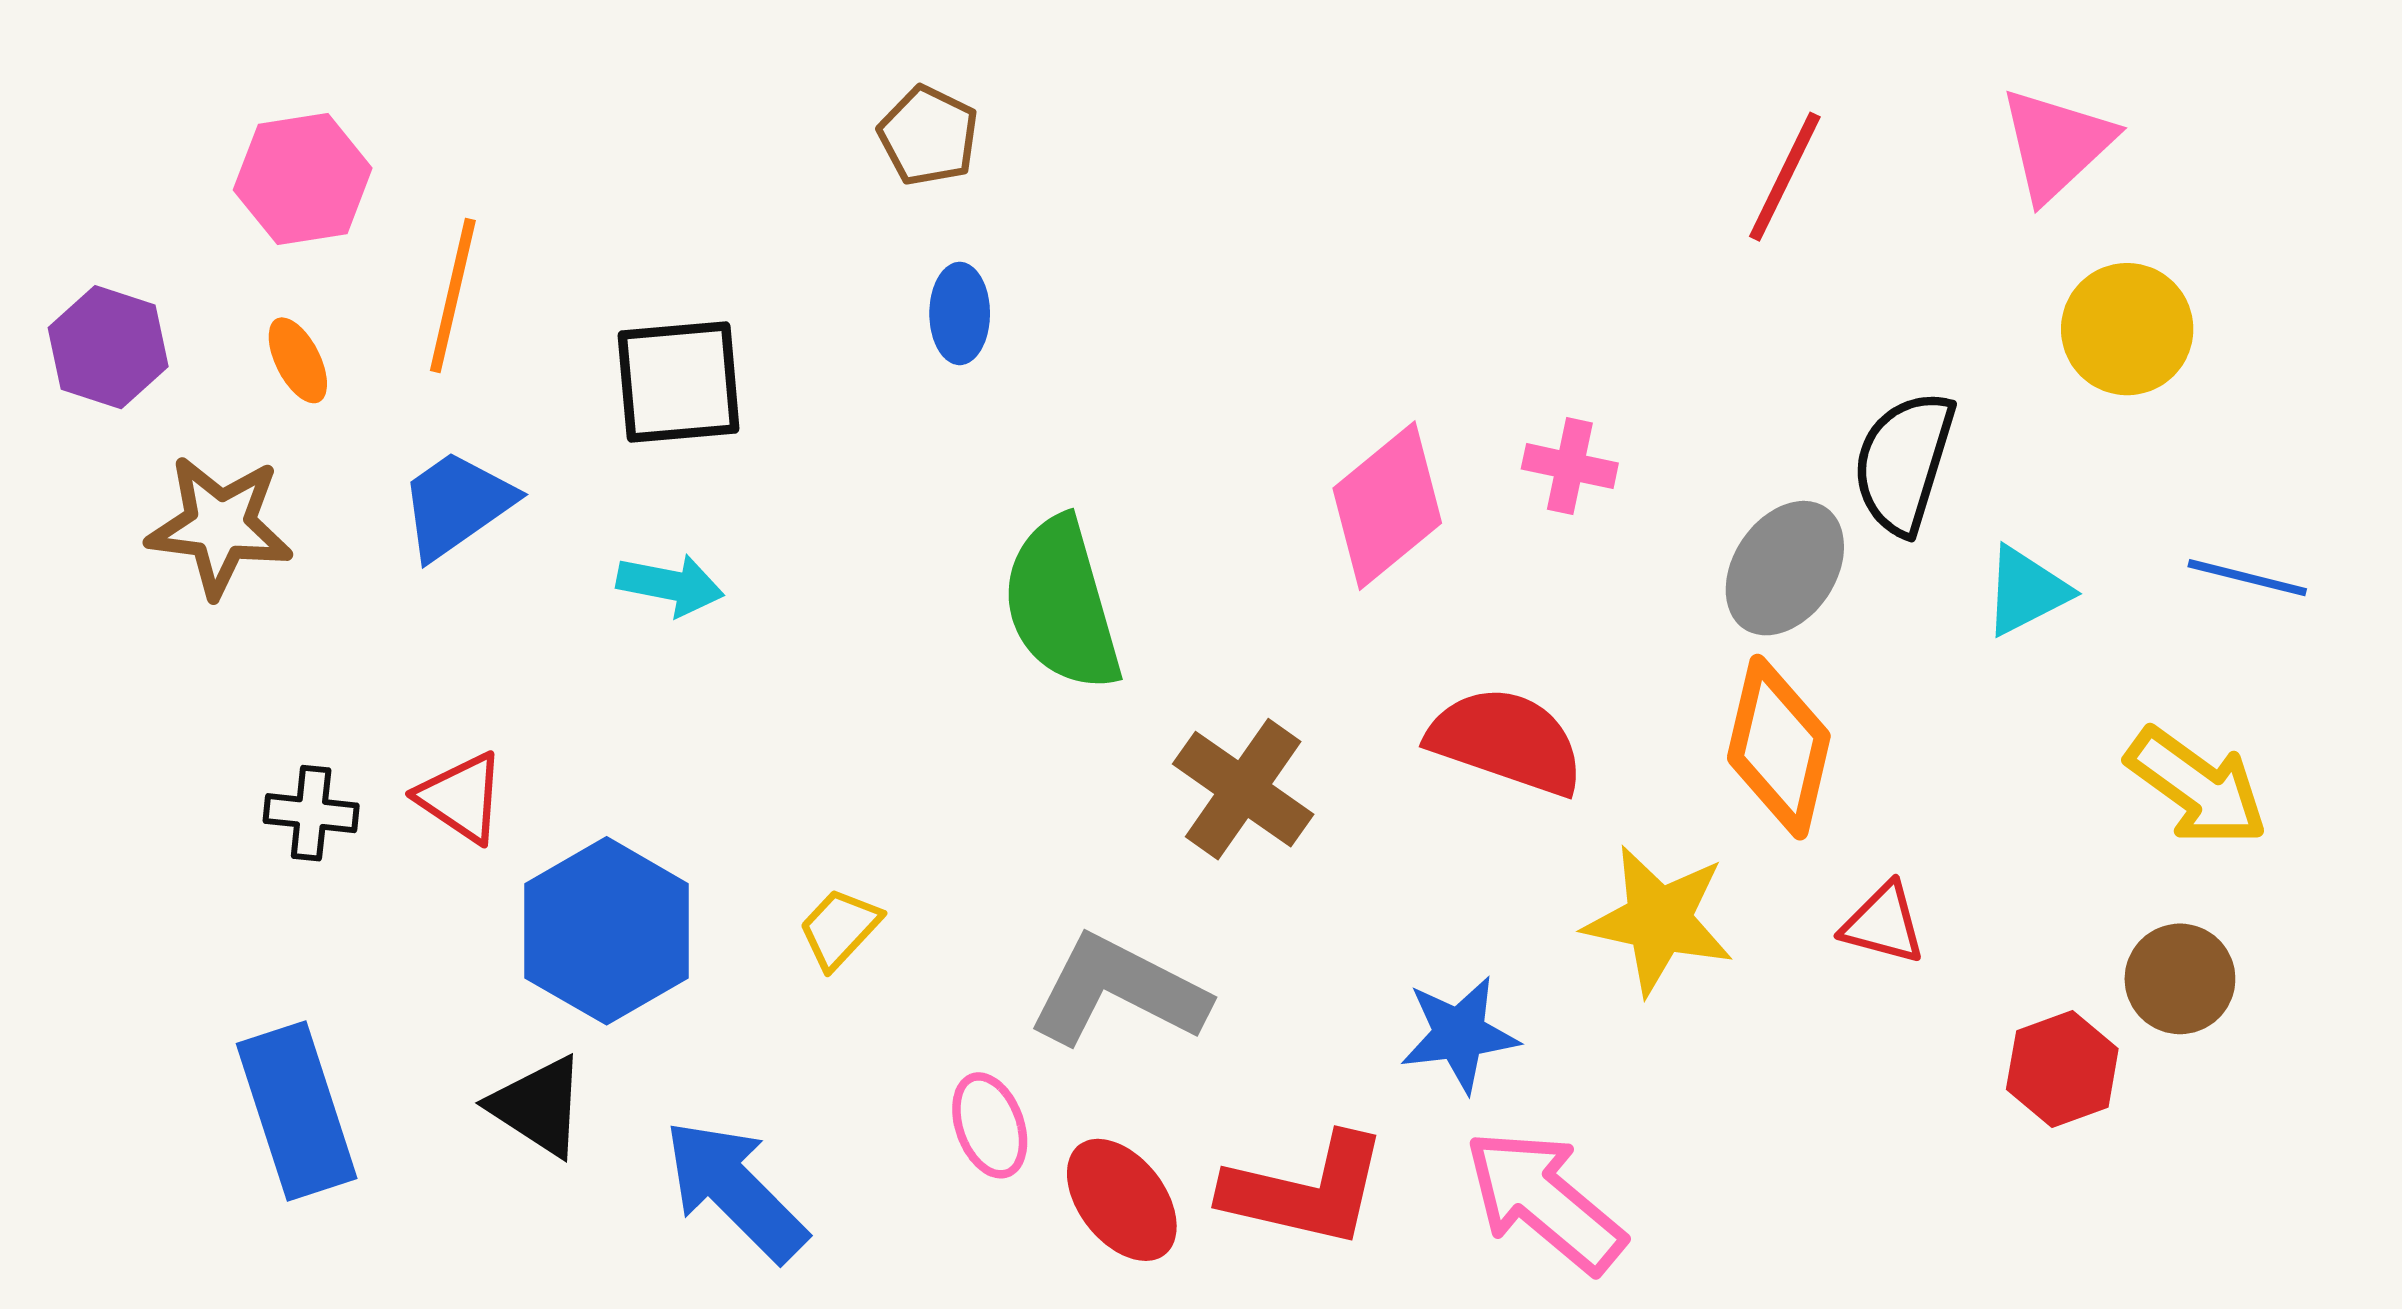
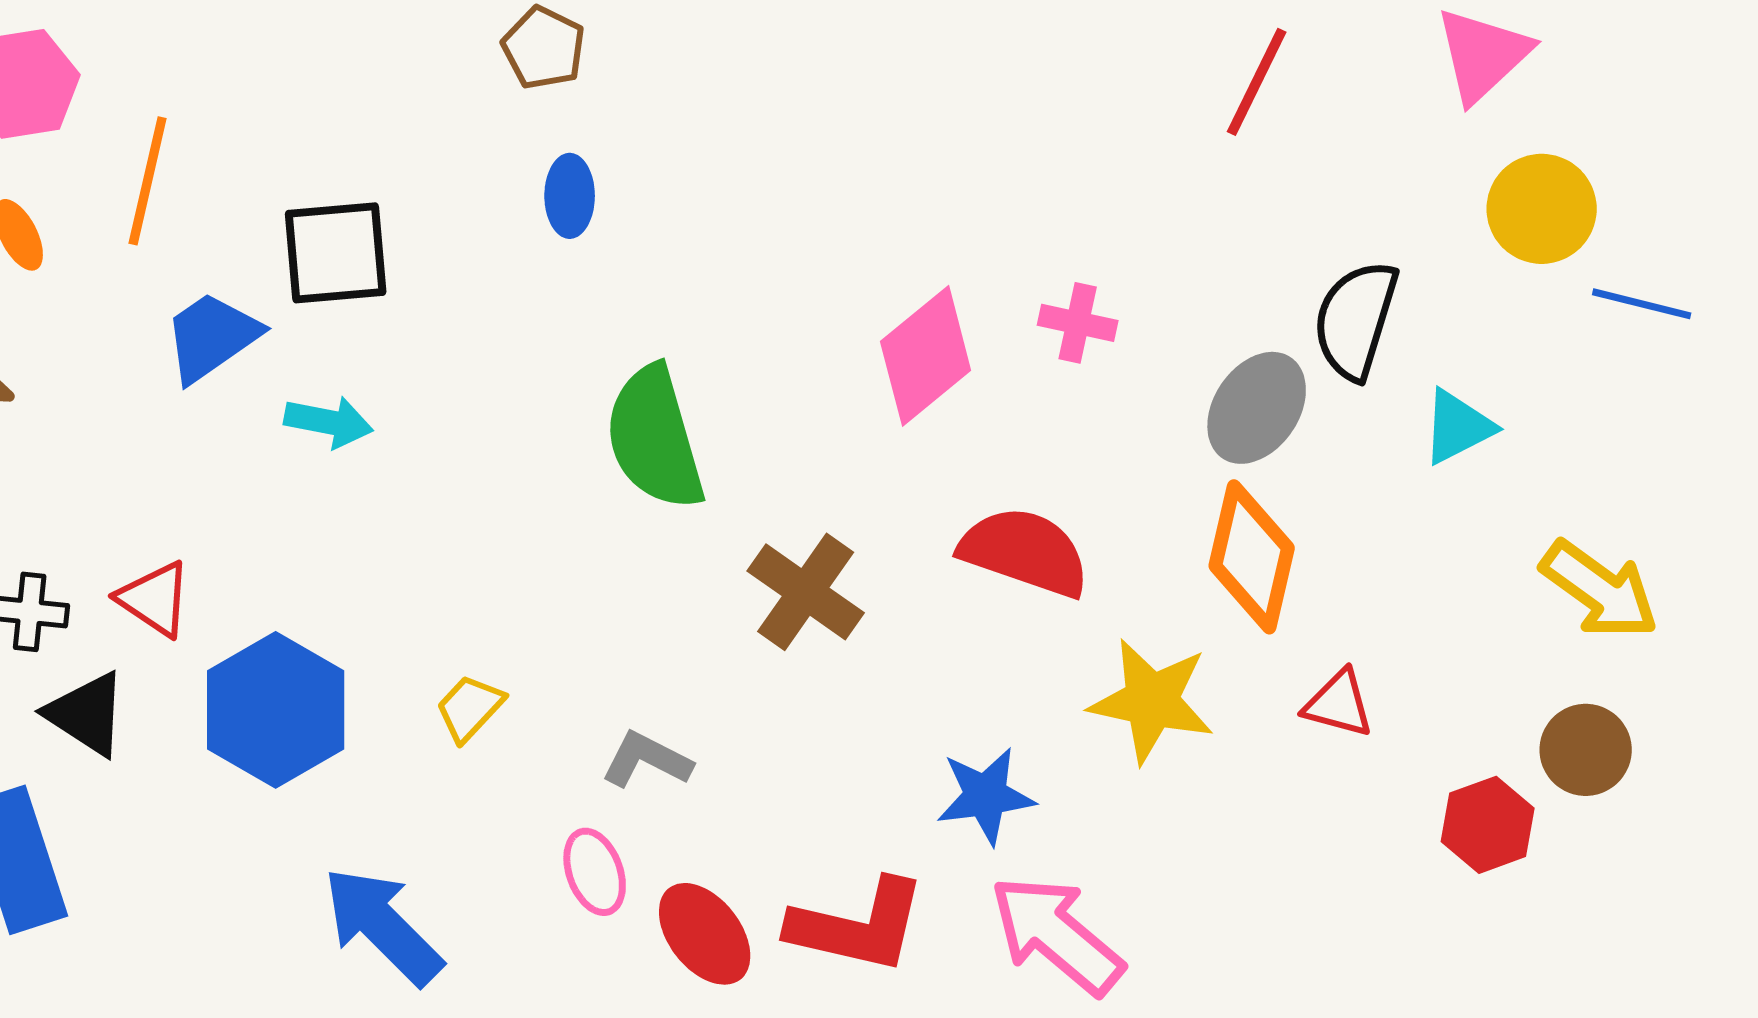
blue trapezoid: (456, 504) -> (212, 337), moved
blue line: (2247, 578) -> (1642, 304), moved
gray L-shape: (1118, 991) -> (647, 760), moved, size x0.6
black triangle: (538, 1106) -> (87, 714), moved

